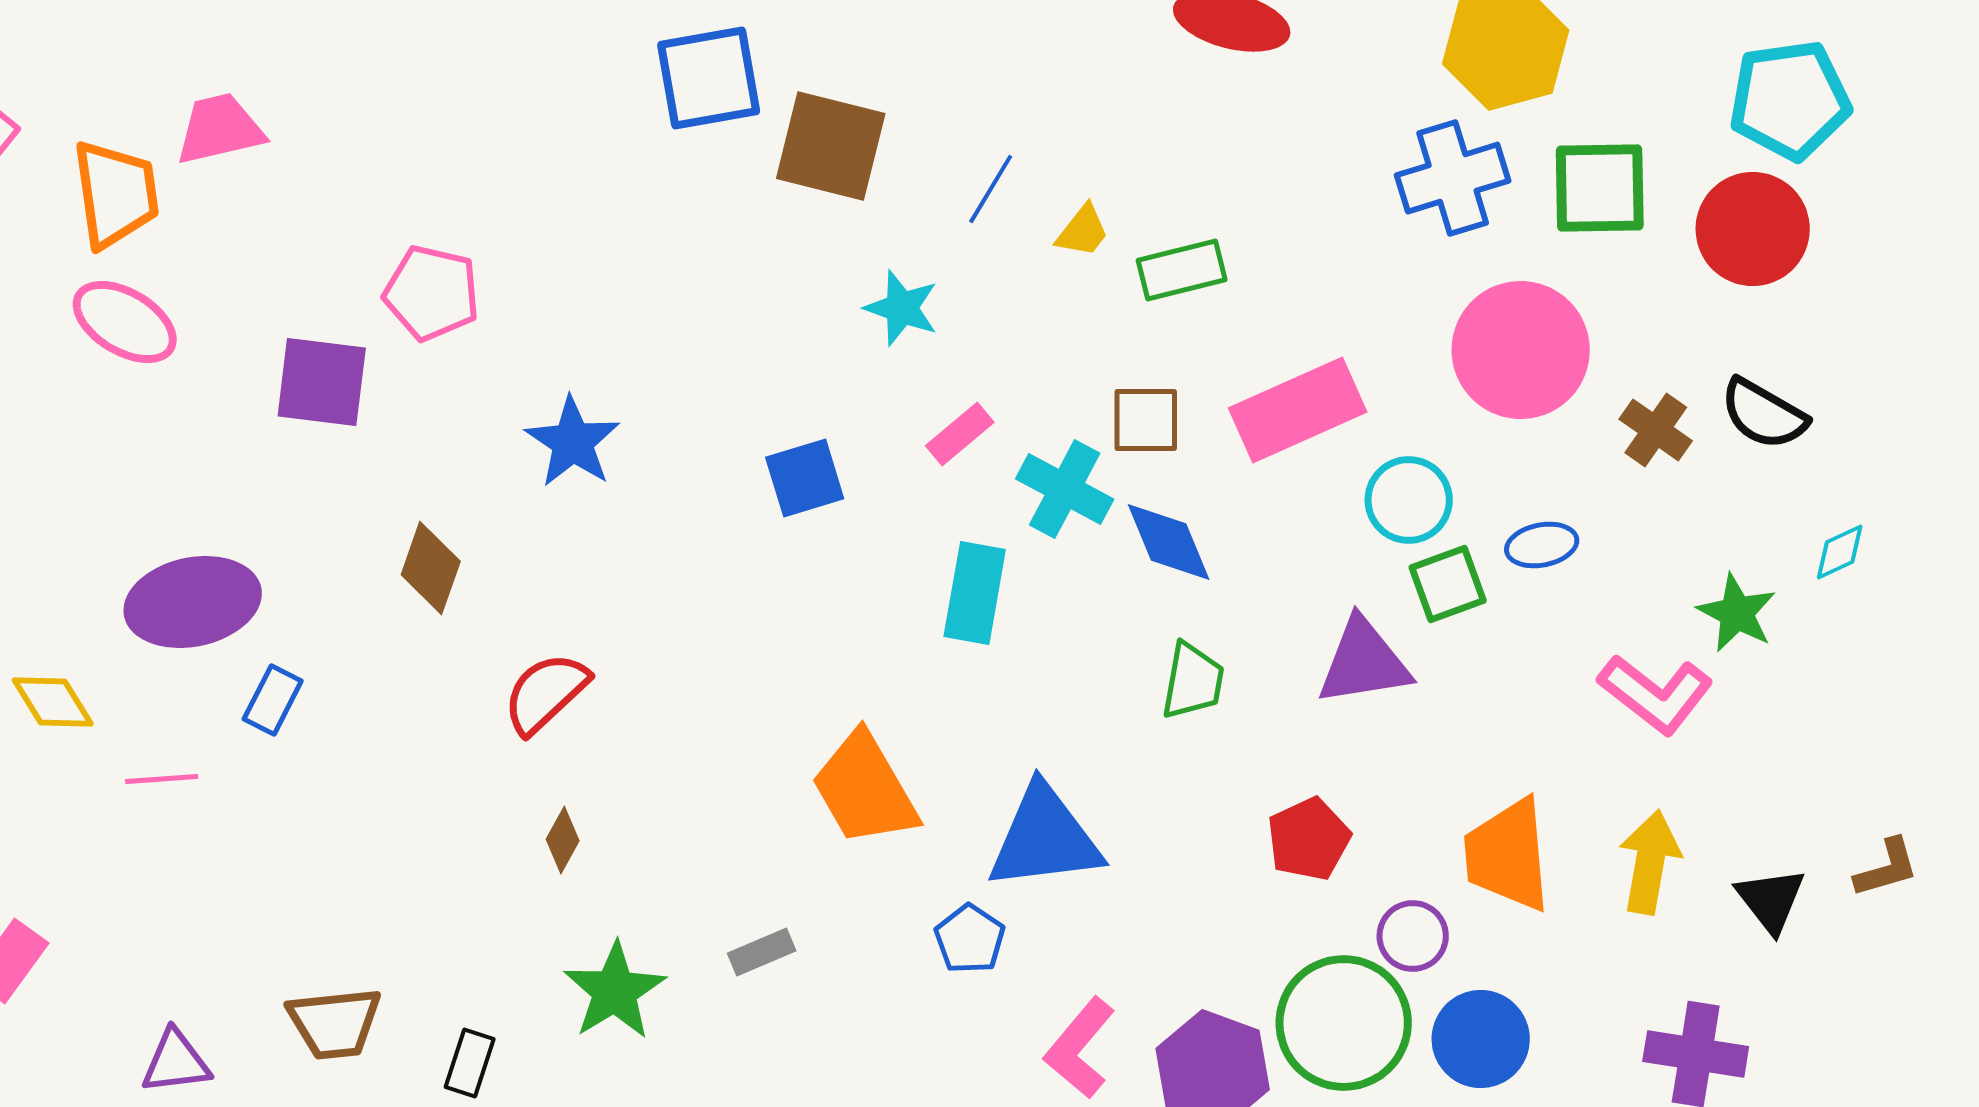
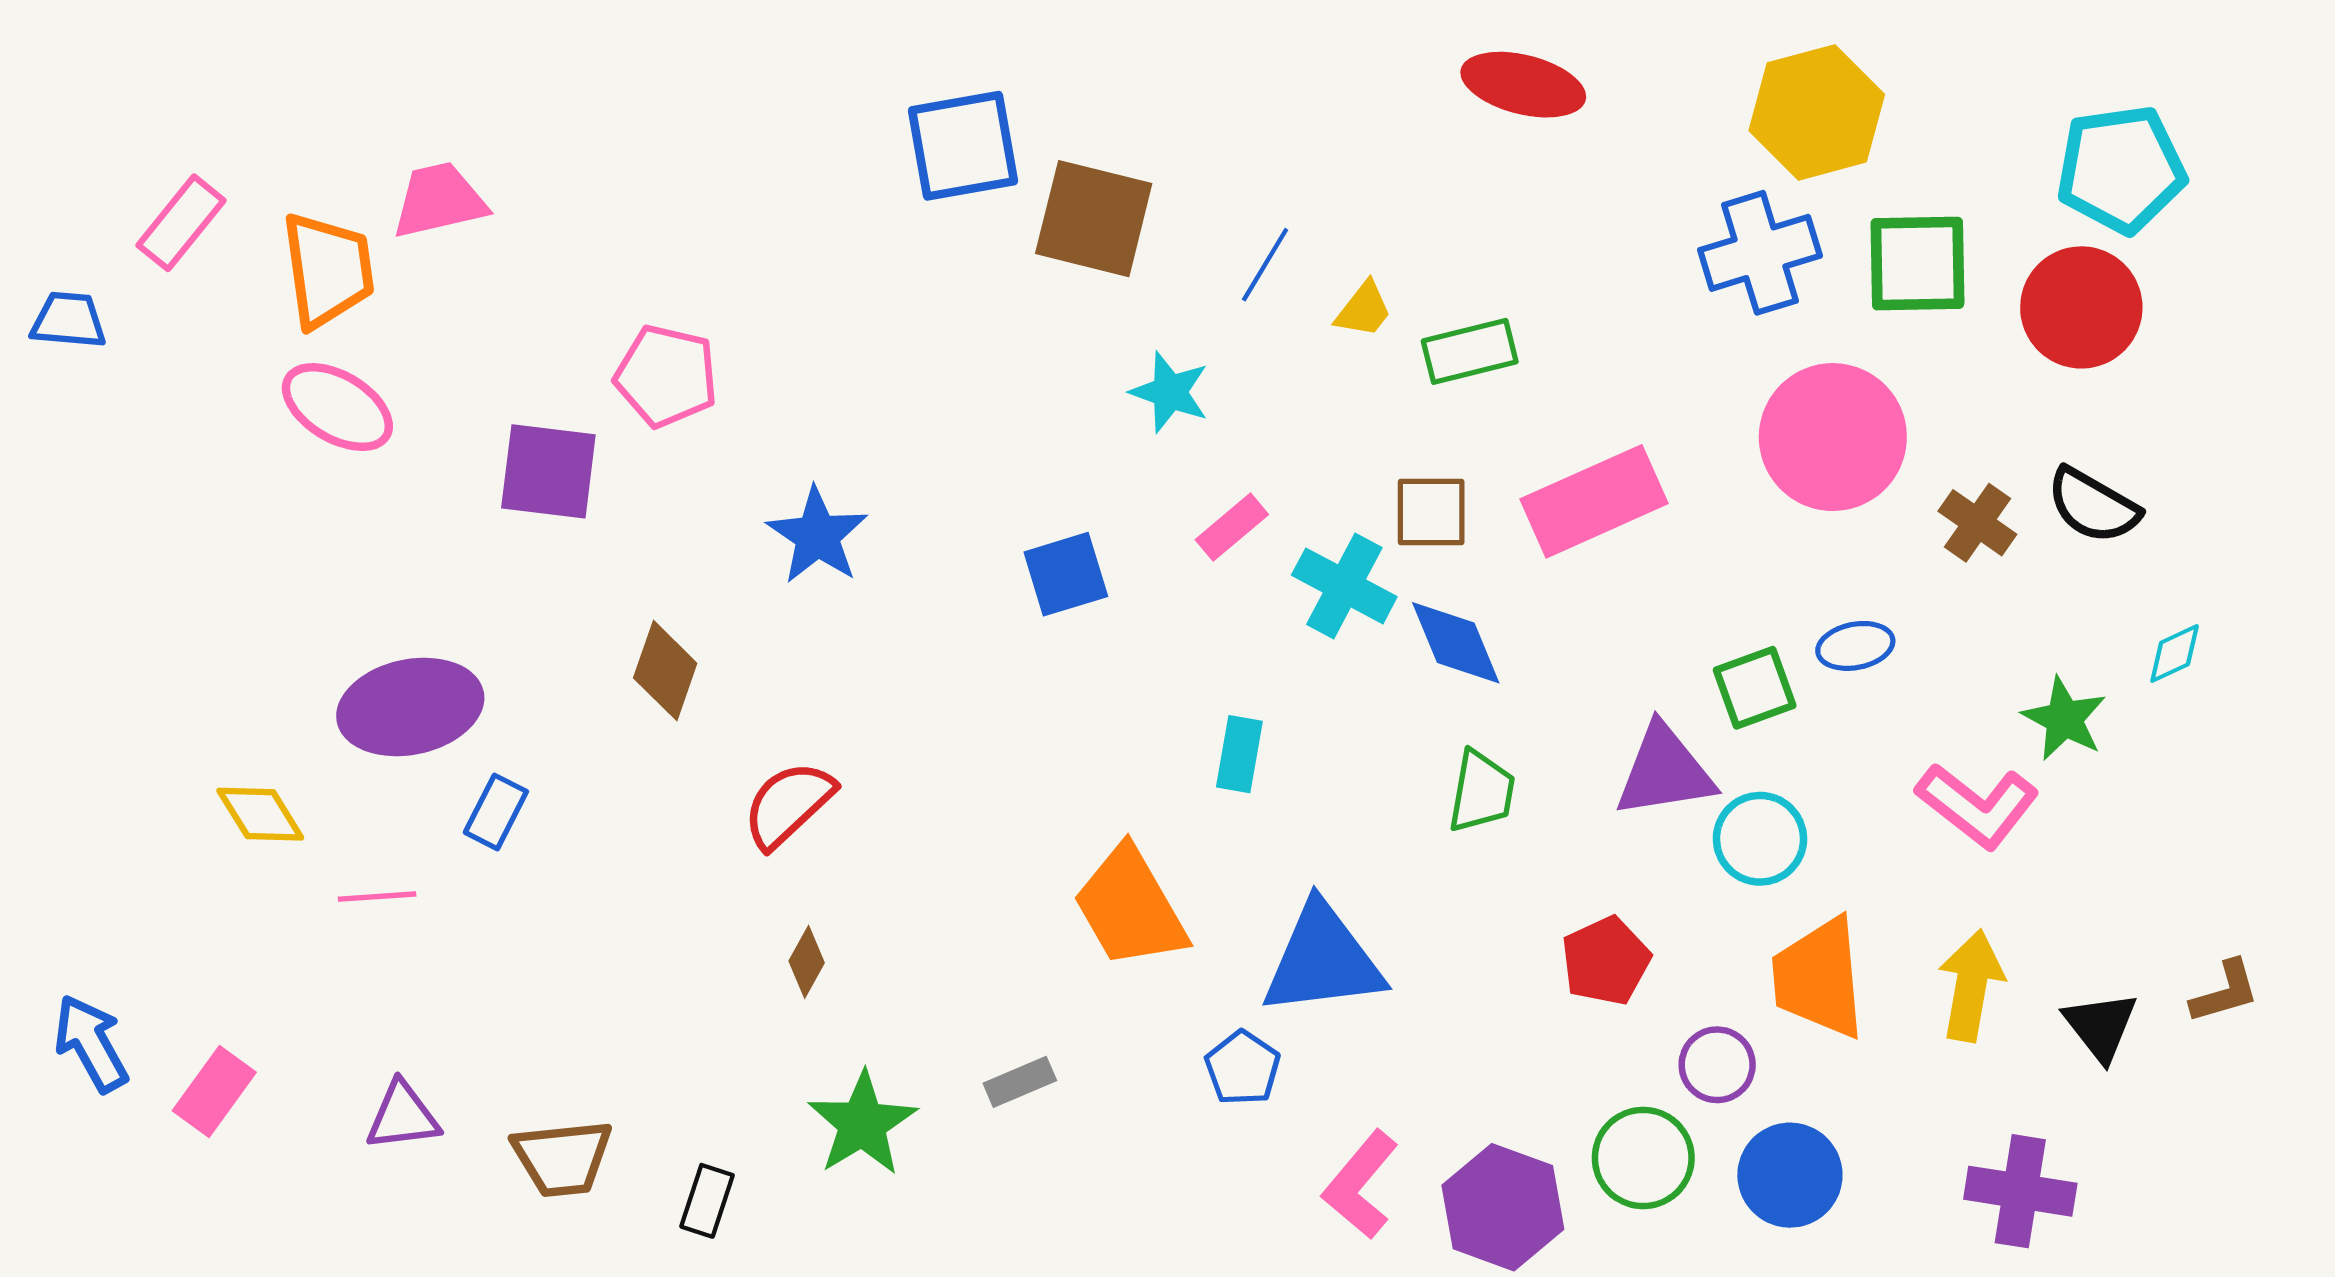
cyan circle: (1409, 500) -> (1760, 839), moved
cyan rectangle: (975, 593) -> (1239, 754), moved, size x0.7
green circle: (1344, 1023) -> (1643, 1158), size x0.7
purple triangle: (176, 1062) -> (403, 1116), moved

